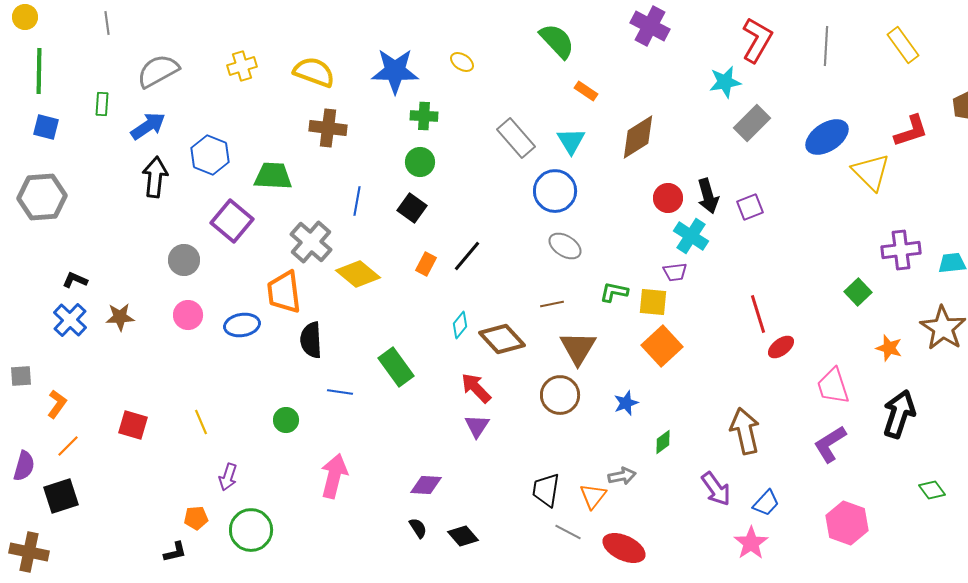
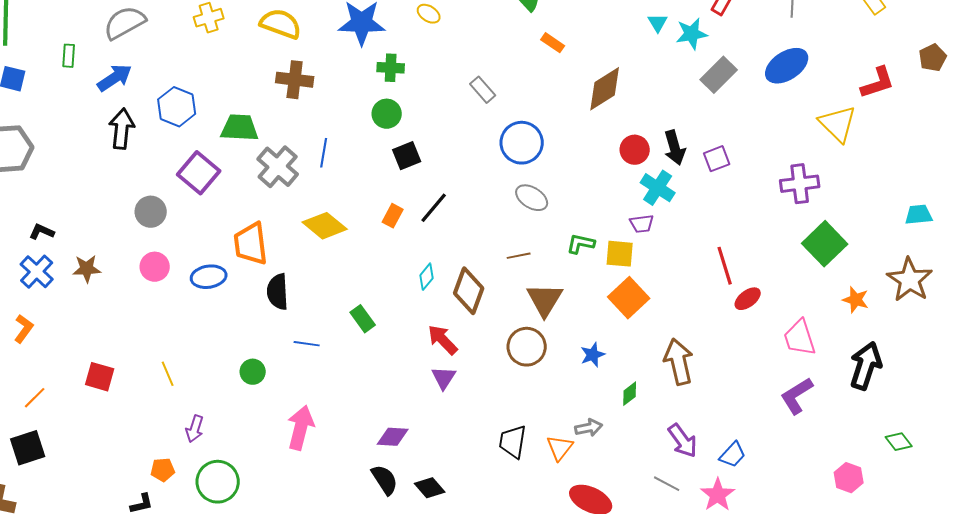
blue ellipse: (827, 137) -> (787, 66), moved
gray rectangle: (516, 138) -> (483, 90), size x0.7
cyan triangle: (571, 141) -> (658, 23), moved, size x0.7
black square: (412, 208) -> (407, 156), moved, turned 32
gray cross: (311, 242) -> (278, 167), moved
purple cross: (901, 250) -> (800, 184), moved
green square: (858, 292) -> (825, 244), size x1.6
brown diamond: (502, 339) -> (469, 291), turned 63
green rectangle: (396, 367) -> (363, 319), size x0.7
orange L-shape: (57, 404) -> (24, 329), moved
brown arrow: (745, 431) -> (679, 362), moved
pink hexagon: (847, 523) -> (849, 478), moved, size x0.7
black semicircle: (418, 528) -> (385, 480), size x1.5
gray line: (568, 532) -> (667, 484), moved

